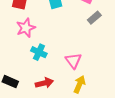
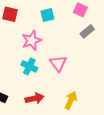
pink star: (26, 28) -> (32, 40), moved
pink triangle: (73, 61) -> (58, 63), moved

